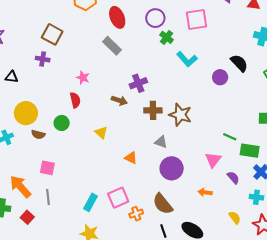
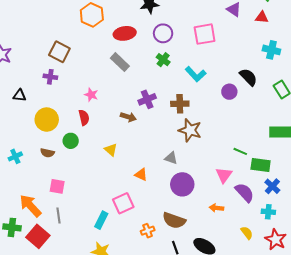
red ellipse: (117, 17) -> (125, 33), turned -75
green cross: (167, 37) -> (163, 60), moved
brown cross: (153, 110) -> (180, 104), moved
yellow circle: (26, 113) -> (47, 120), moved
purple semicircle: (233, 178) -> (245, 193), size x1.5
pink square: (118, 198) -> (123, 203), moved
brown semicircle: (163, 204) -> (174, 220), turned -30
red square: (27, 217) -> (38, 236), size x1.6

